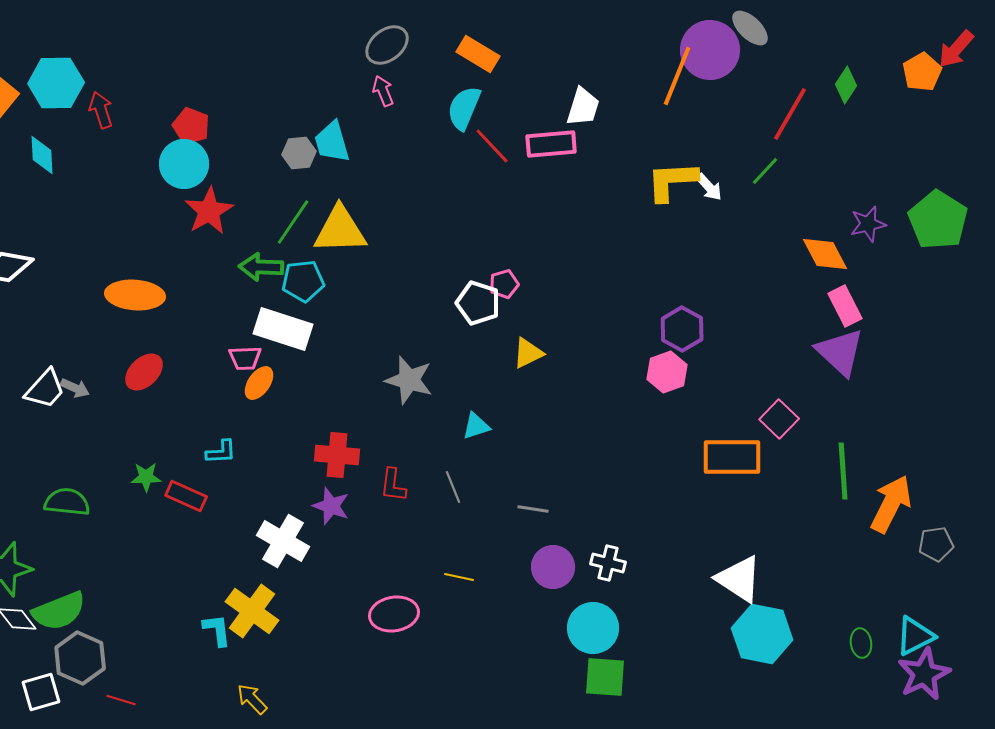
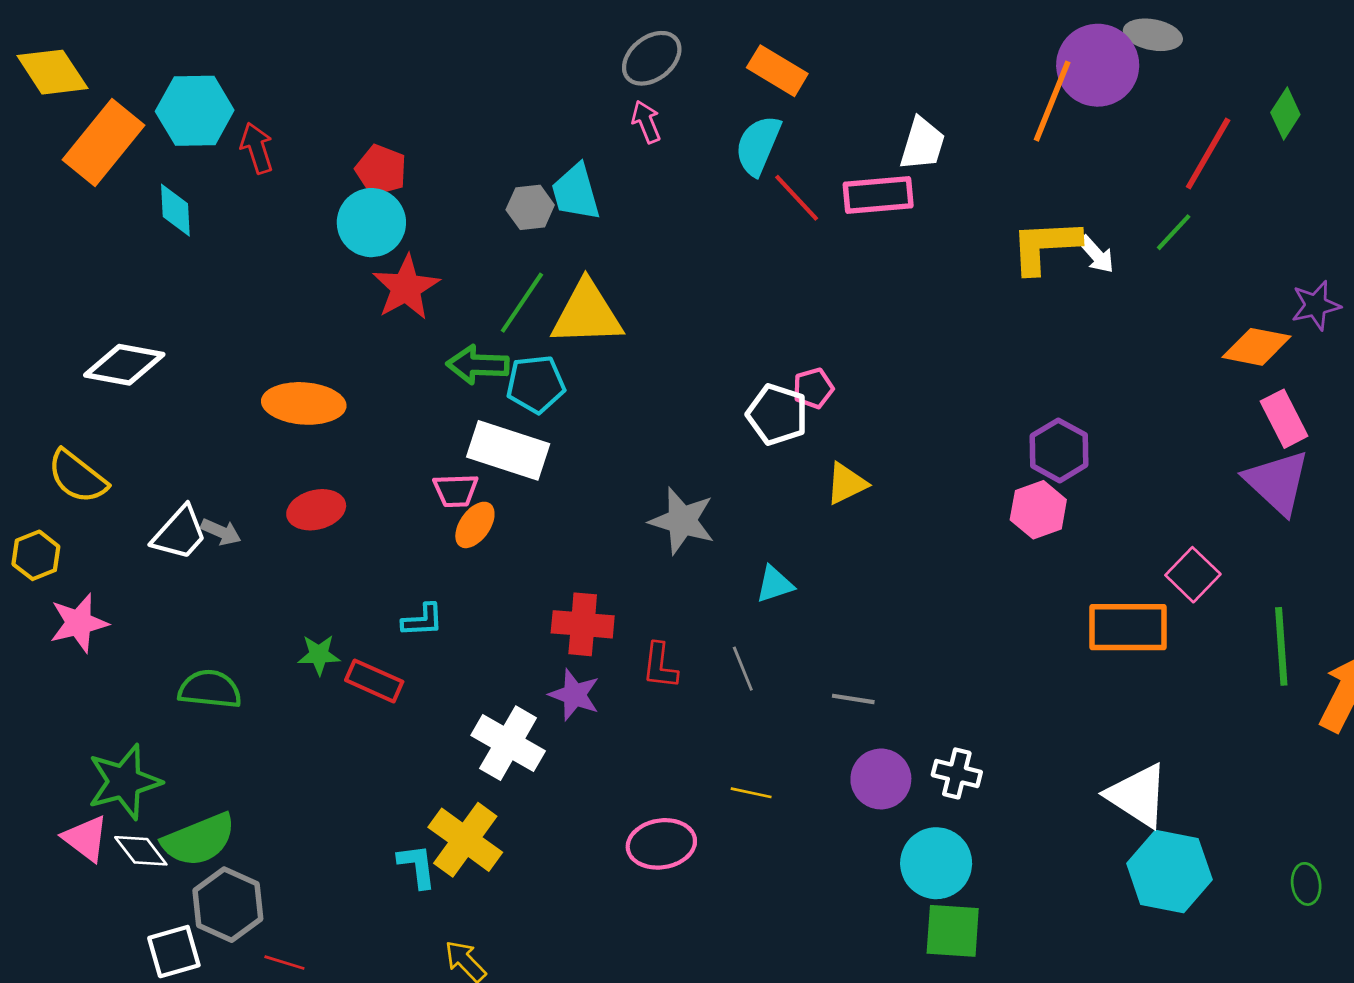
gray ellipse: (750, 28) -> (1153, 35), turned -33
orange diamond: (825, 254) -> (1256, 347), turned -51
red ellipse: (144, 372) -> (316, 510), turned 30

